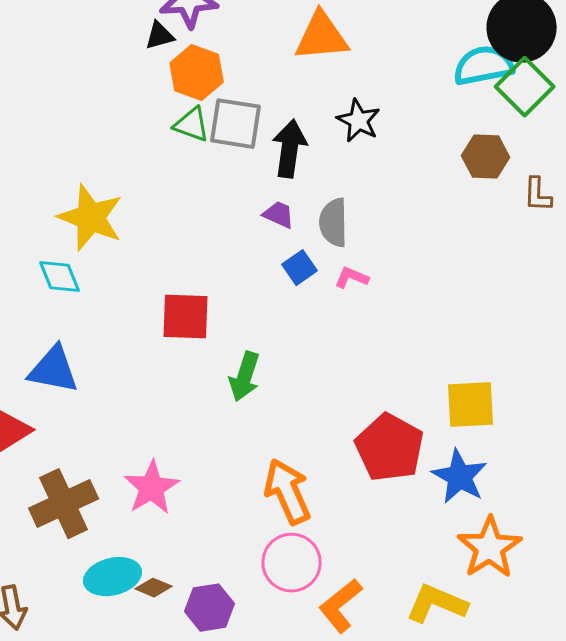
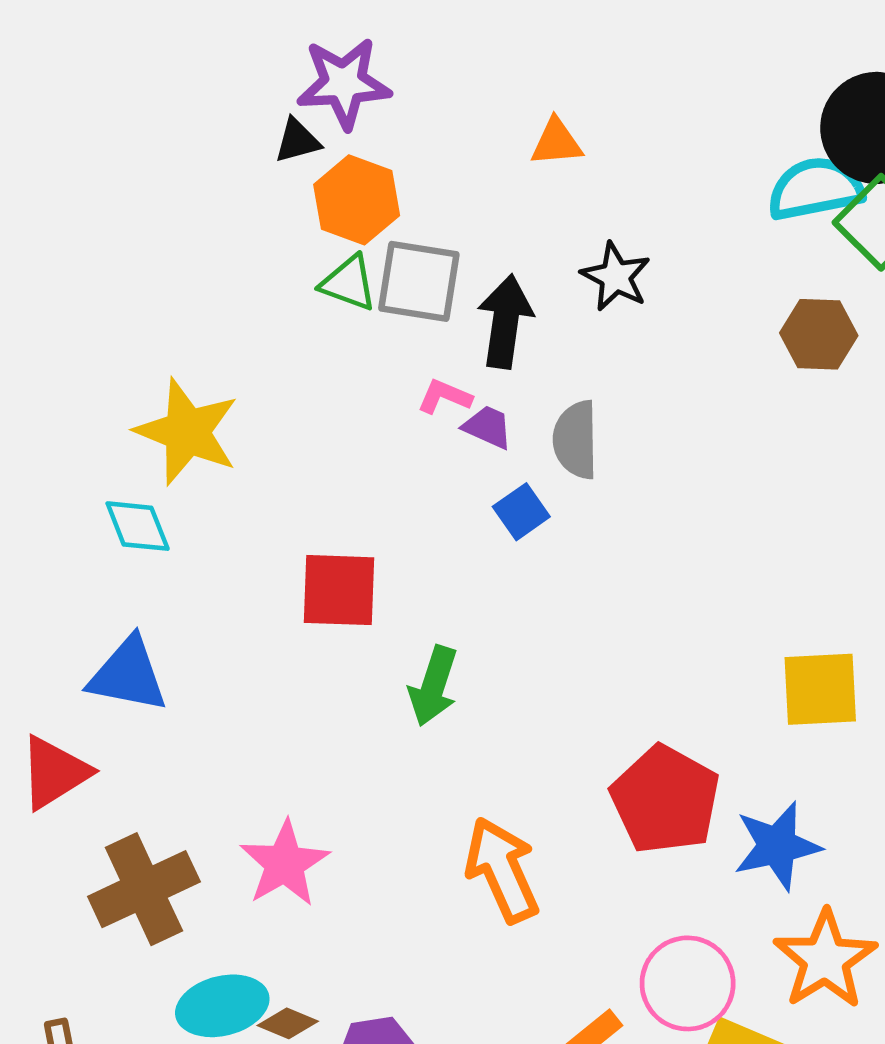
orange triangle: (322, 37) -> (556, 142), size x0.6
pink L-shape: (352, 278) -> (445, 397), moved
yellow square: (471, 405) -> (820, 689), moved
blue star: (460, 477) -> (777, 846), turned 30
pink circle: (292, 563) -> (688, 983), moved

